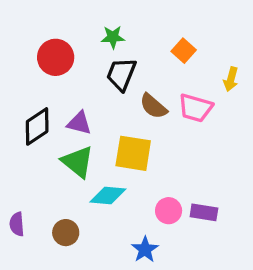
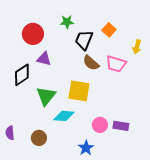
black trapezoid: (121, 74) -> (84, 40), moved
purple triangle: (79, 123) -> (44, 59), moved
green triangle: (78, 162) -> (46, 96), turned 30

